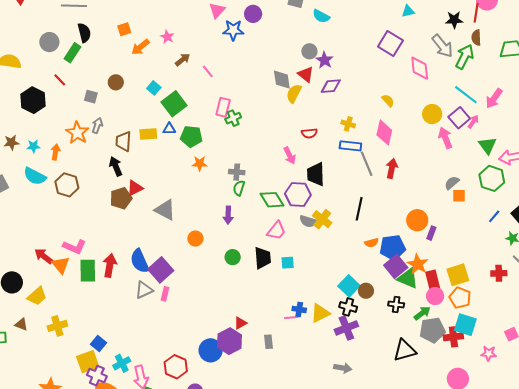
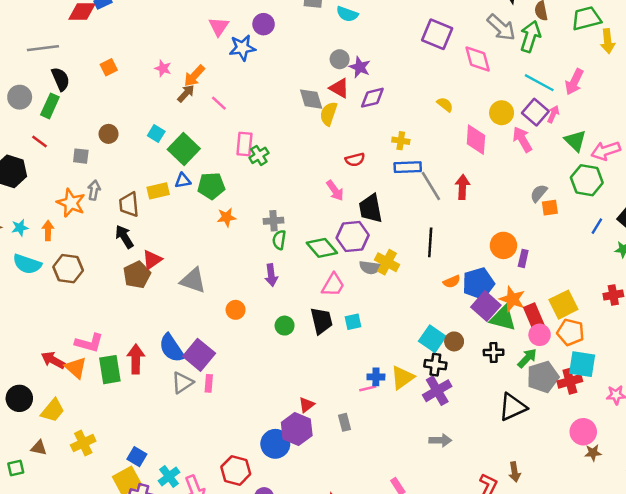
orange arrow: (140, 47) -> (194, 76), moved
pink diamond: (384, 133) -> (476, 140), moved

